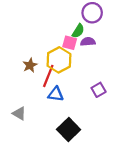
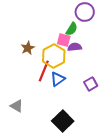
purple semicircle: (88, 42) -> (75, 47), moved
brown star: (30, 65) -> (28, 48), moved
blue triangle: (56, 94) -> (58, 79), moved, turned -42

